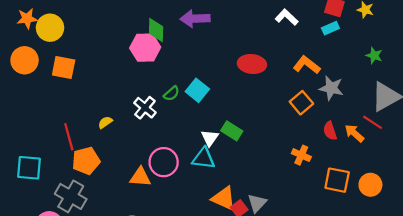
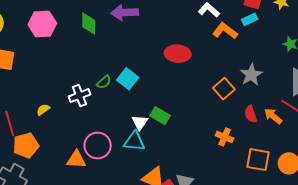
pink hexagon: (145, 48) -> (42, 24), moved
orange L-shape: (307, 65) -> (225, 31), moved
gray star: (331, 88) -> (251, 75), turned 30
white cross: (145, 108) -> (79, 96), turned 30

